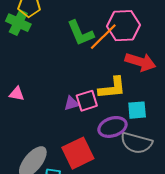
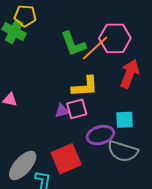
red arrow: (140, 62) -> (130, 74), turned -88
yellow L-shape: (112, 88) -> (85, 87), moved

